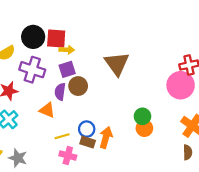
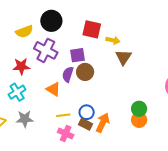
red square: (56, 39) -> (92, 29), moved
yellow arrow: (67, 50) -> (113, 40), moved
brown triangle: (117, 64) -> (123, 57), size x0.7
gray star: (18, 158) -> (25, 119), moved, turned -30

